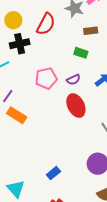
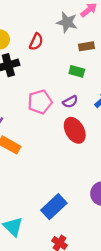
red semicircle: (46, 24) -> (36, 42), size x0.7
blue rectangle: (53, 173) -> (54, 207), size x1.6

